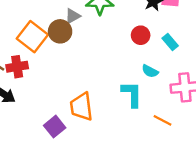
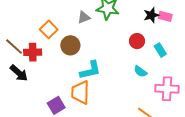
brown circle: (60, 31) -> (70, 45), moved
orange square: (32, 37) -> (49, 29), size x0.7
cyan L-shape: (132, 94) -> (90, 70), moved, turned 70

